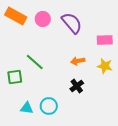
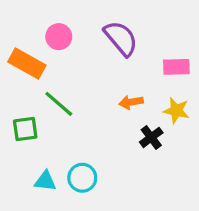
orange rectangle: (16, 16) -> (27, 64), moved
pink circle: (43, 19) -> (59, 37), moved
black cross: (77, 86) -> (151, 137), moved

